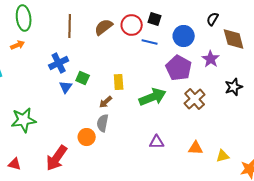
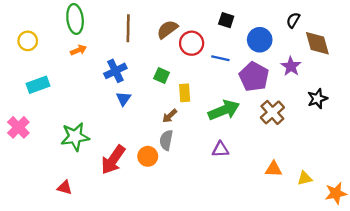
red circle: (132, 25) -> (192, 43), moved
blue line: (150, 42) -> (220, 58), moved
orange arrow: (18, 45) -> (78, 50), moved
green square: (83, 78) -> (162, 76), moved
purple triangle: (157, 142) -> (220, 149), moved
red arrow: (57, 158) -> (113, 160), moved

